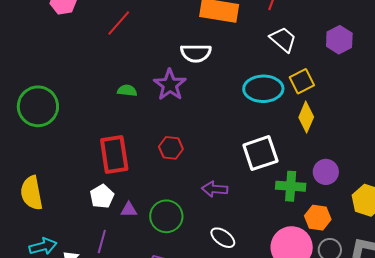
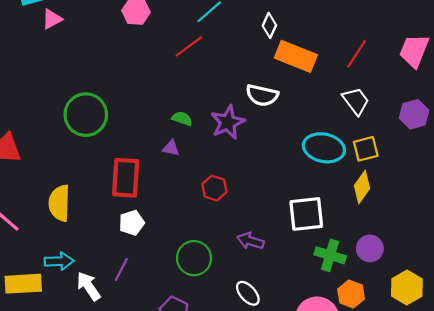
red rectangle: (114, 155) -> (126, 178), moved
purple triangle: (129, 210) -> (171, 148), moved

